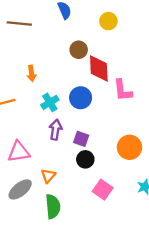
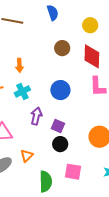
red diamond: (99, 68) -> (92, 56), moved
cyan cross: (50, 102) -> (22, 91), moved
pink square: (103, 190) -> (73, 172), turned -30
green semicircle: (53, 206) -> (46, 182), moved

